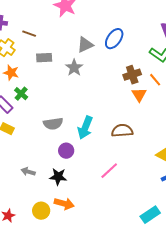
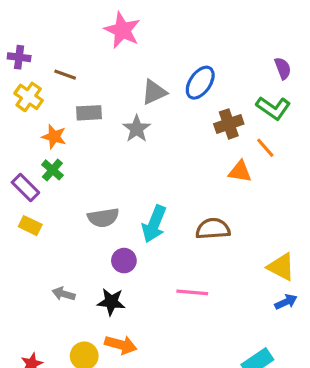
orange star: (11, 73) -> (54, 137), moved
brown cross: (132, 75) -> (229, 124), moved
orange triangle: (139, 95) -> (240, 172), turned -49
pink line: (109, 171) -> (192, 292), turned 48

